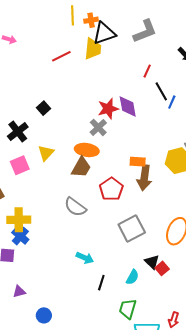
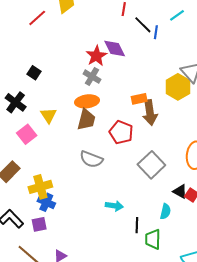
green trapezoid: (128, 309) -> (153, 239), moved

